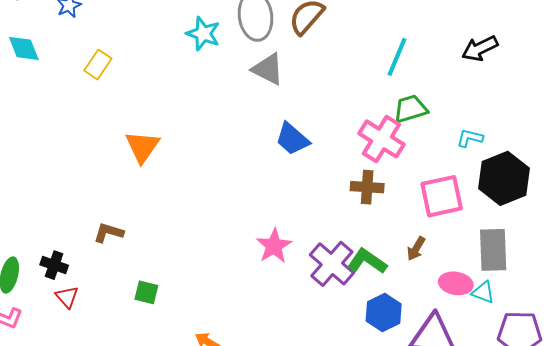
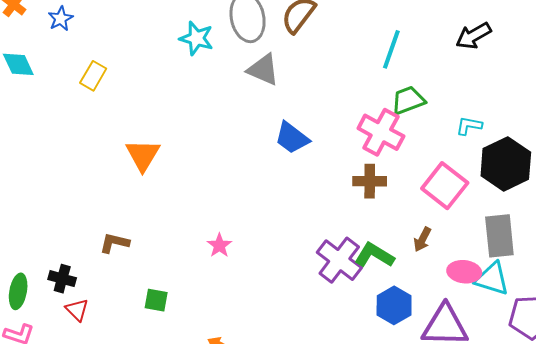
pink square: (442, 196) -> (445, 186), turned -36
pink star: (274, 246) -> (219, 245), moved, size x0.7
cyan triangle: (483, 292) -> (492, 279), size x1.5

